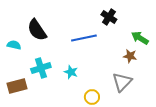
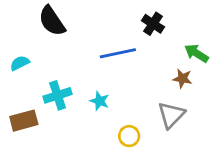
black semicircle: (37, 30) -> (52, 21), moved
cyan semicircle: (14, 45) -> (20, 63), turned -40

